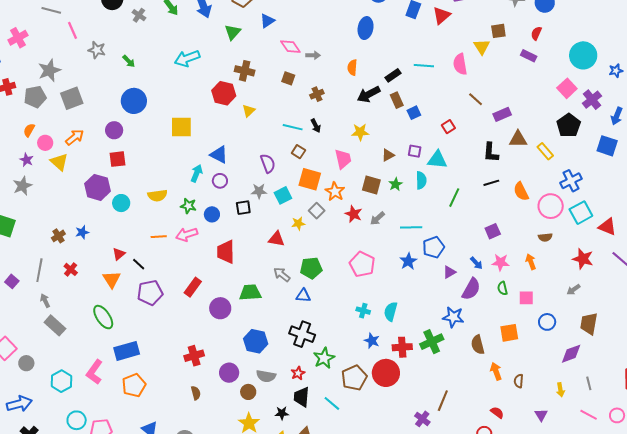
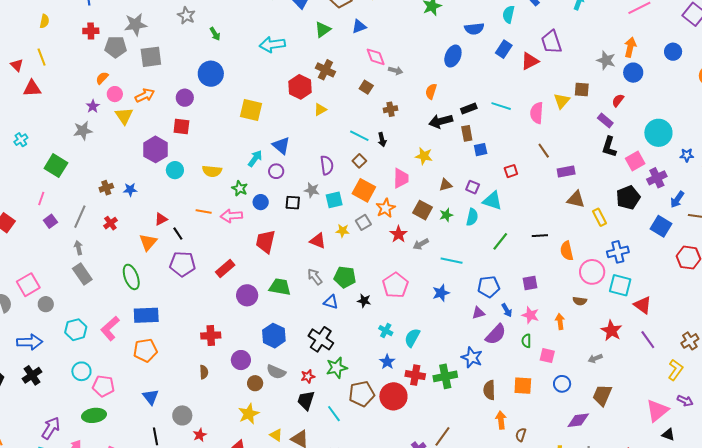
black L-shape: (491, 153) -> (609, 147), moved
cyan square: (581, 213) -> (620, 285), turned 30
blue pentagon: (433, 247) -> (489, 287), moved
black star: (282, 413) -> (364, 301), moved

